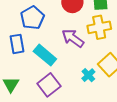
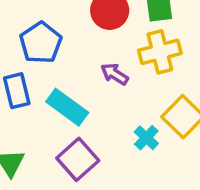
purple arrow: (73, 38) -> (115, 74), size x0.7

